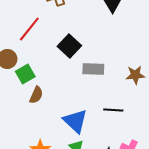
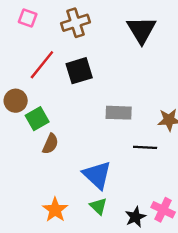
black square: (69, 46) -> (79, 71), moved, turned 30
black line: (113, 110) -> (145, 147), moved

